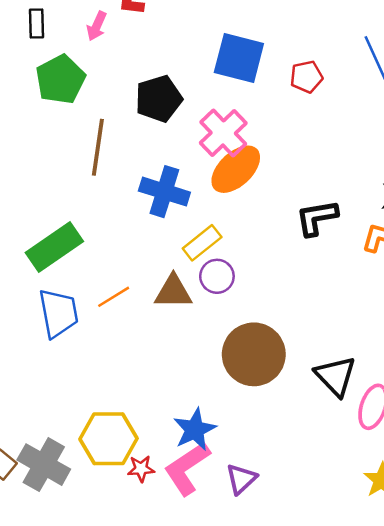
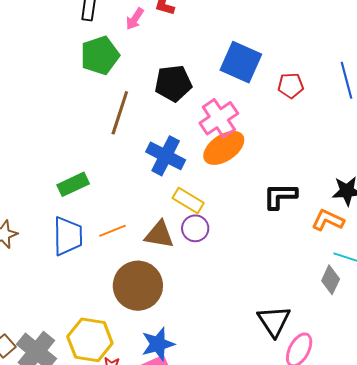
yellow rectangle: (202, 243) -> (188, 200), turned 60
green rectangle: (54, 247) -> (73, 184), size x0.7
brown circle: (254, 354) -> (138, 286), moved

